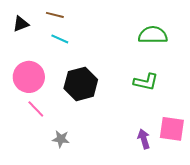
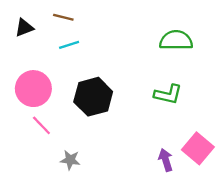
cyan line: (60, 39) -> (69, 45), turned -42
pink square: (172, 129) -> (198, 148), turned 32

